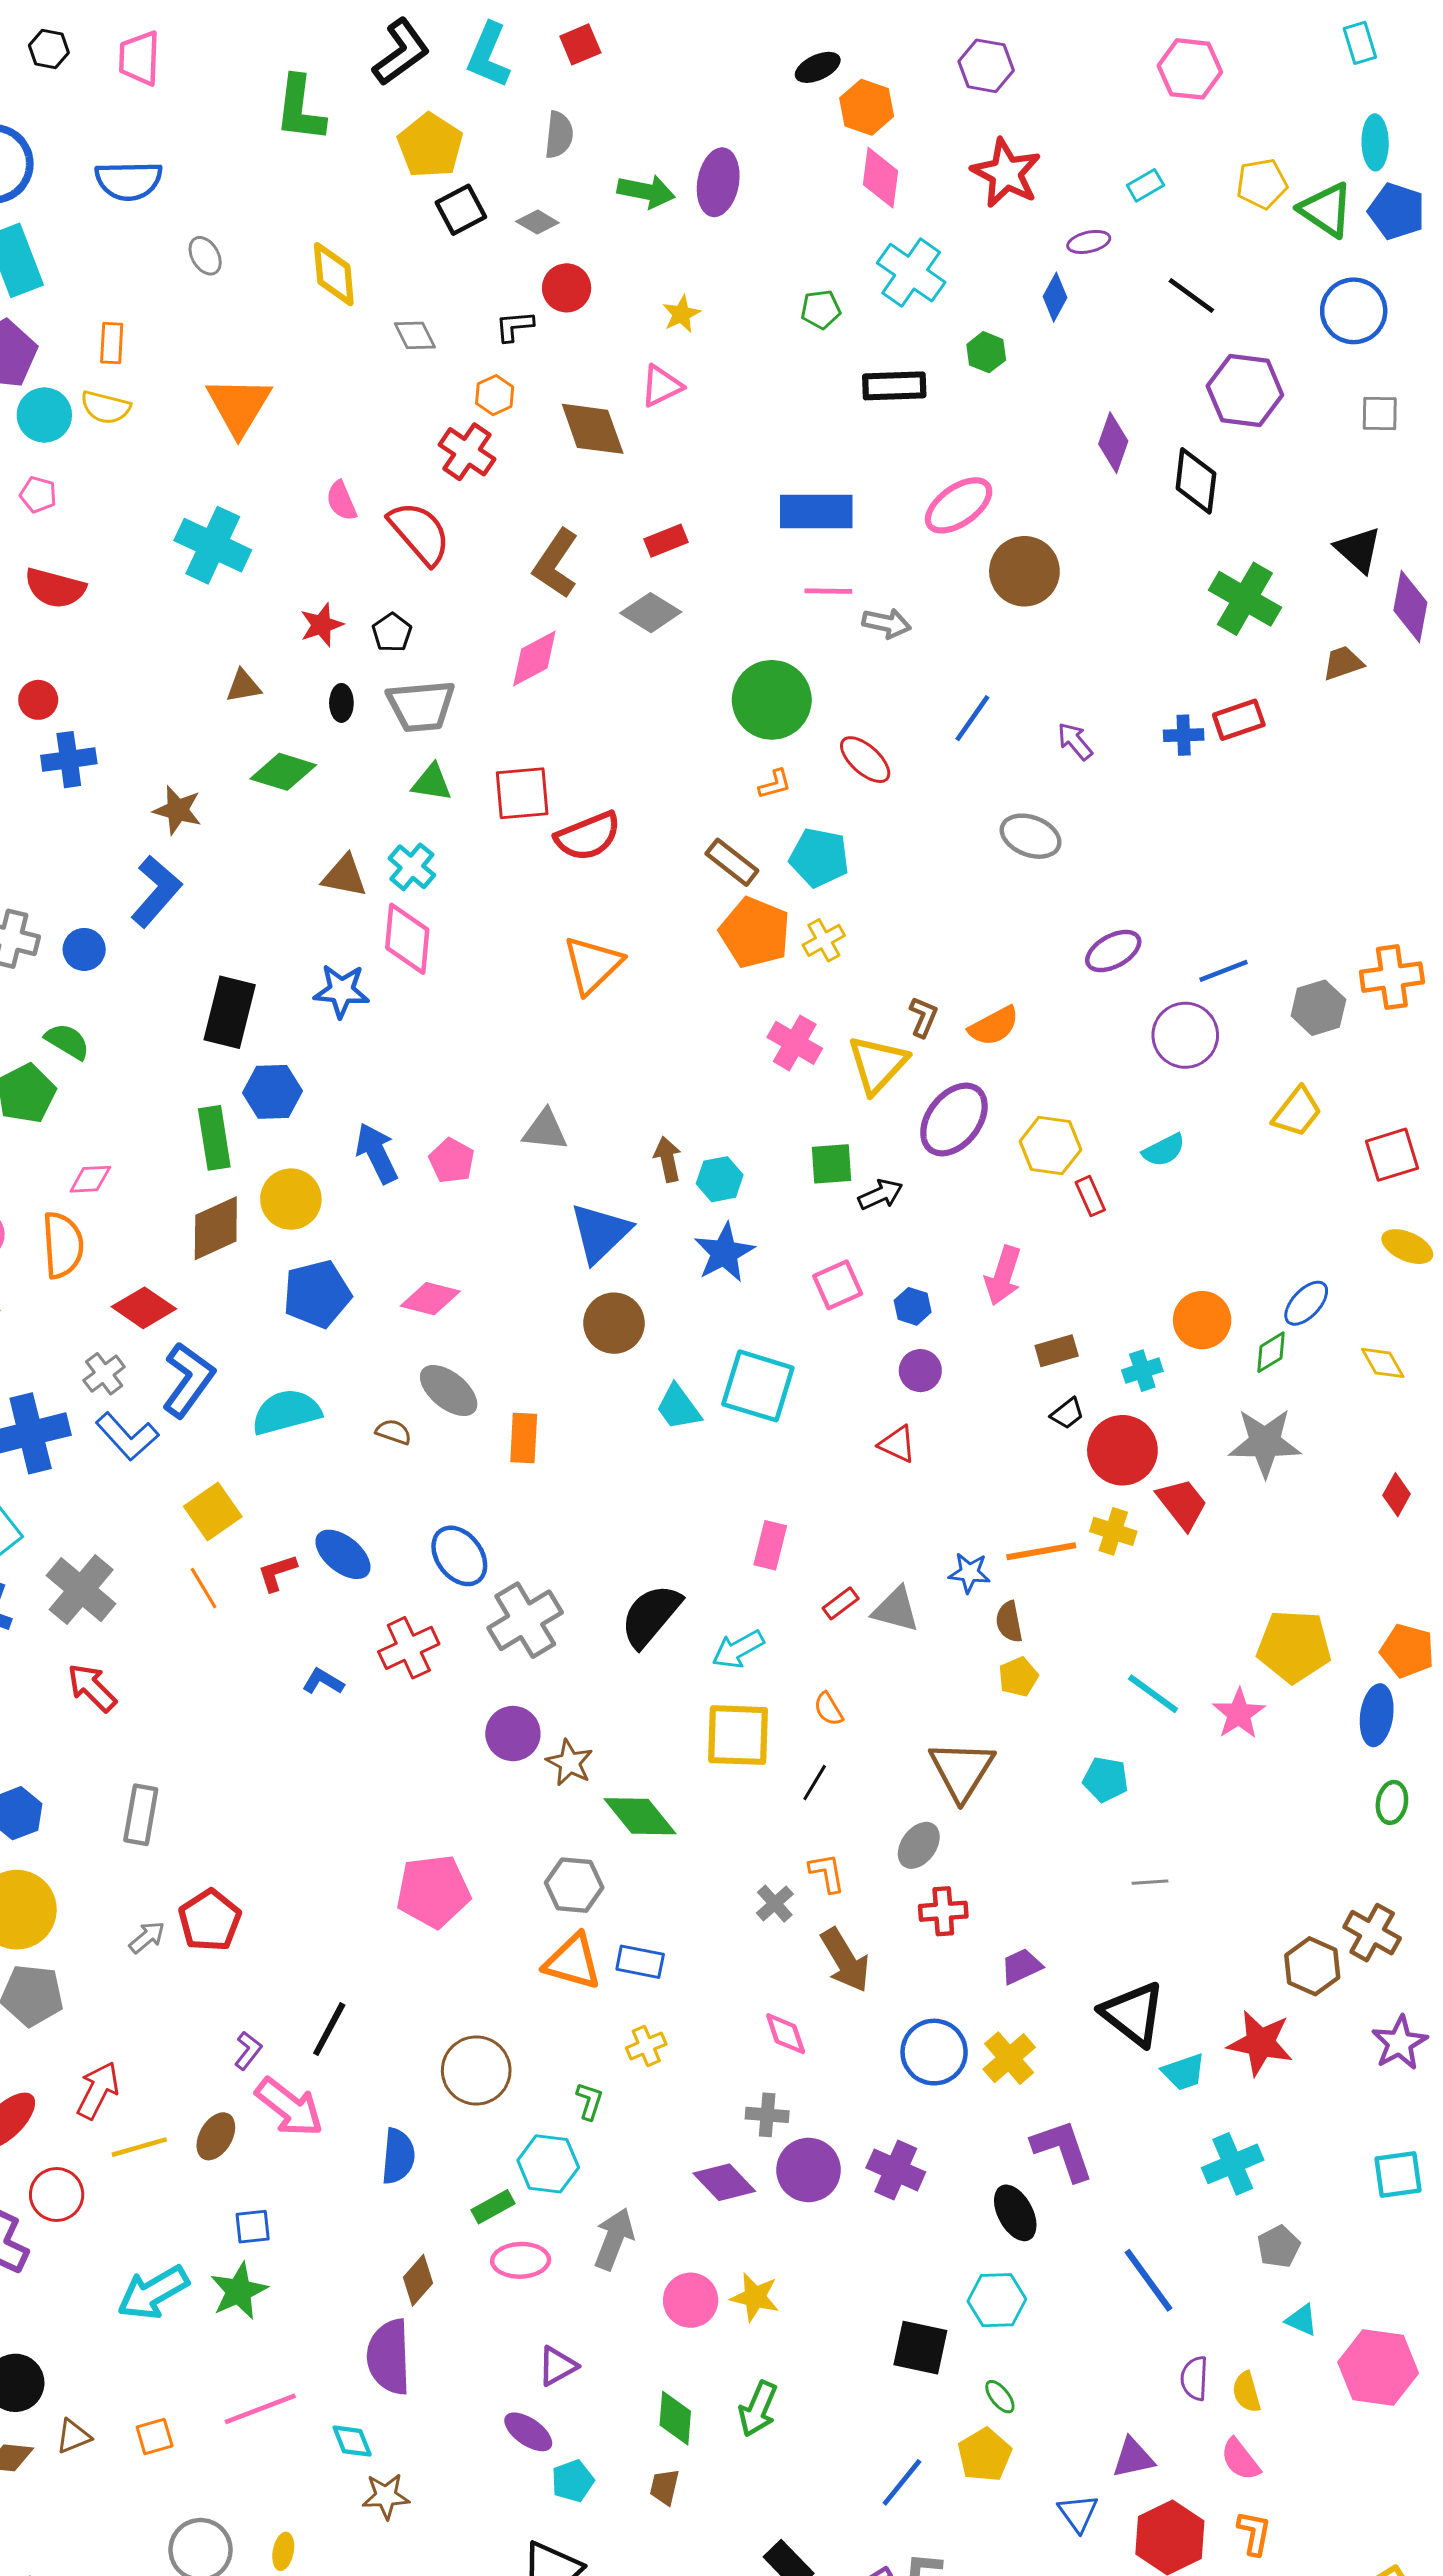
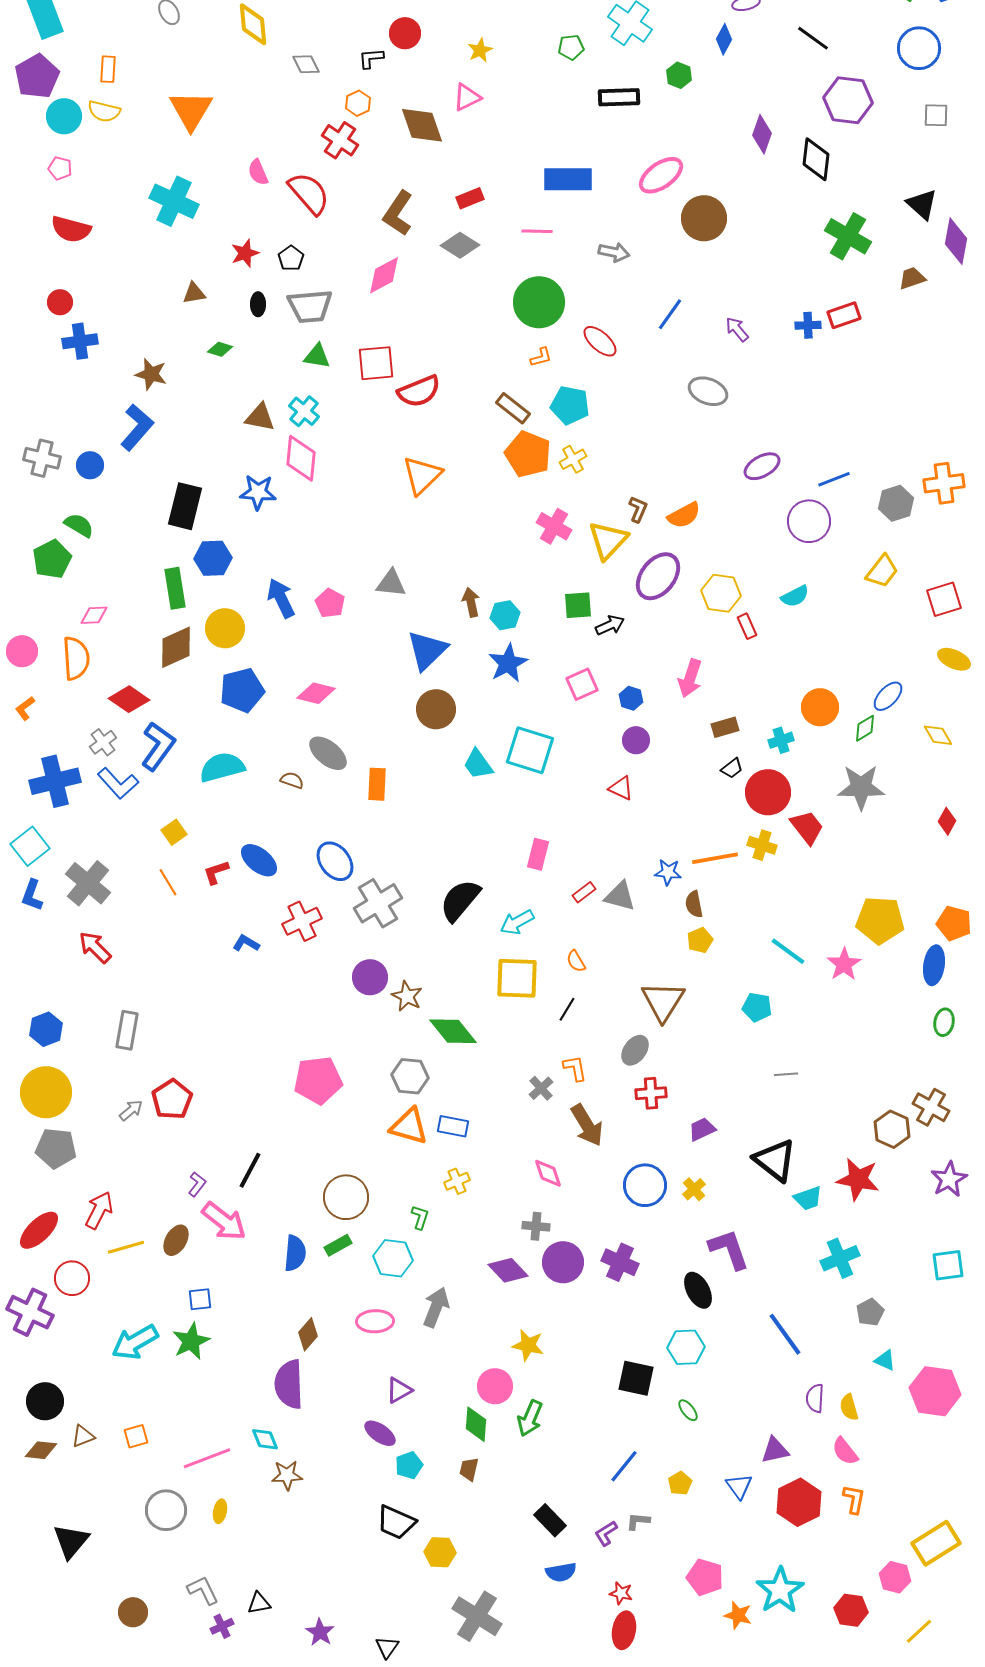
pink line: (828, 591) -> (537, 231), moved
green diamond: (283, 772) -> (220, 349), size x0.6
yellow square: (213, 1511) -> (174, 832), size x0.7
yellow cross: (1009, 2058) -> (694, 1189), size x0.7
green rectangle: (493, 2207) -> (338, 1245), moved
pink circle: (691, 2300) -> (495, 1386), moved
pink line: (260, 2409) -> (207, 1458), moved
yellow pentagon: (985, 2455) -> (680, 1483), moved, size x0.7

